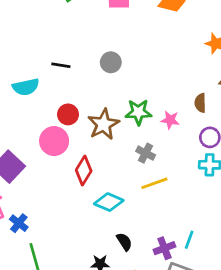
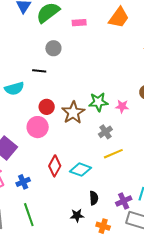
gray circle: (111, 62) -> (53, 48), moved
gray cross: (146, 153) -> (105, 132), turned 32
red diamond: (84, 171) -> (55, 166), moved
blue cross: (19, 223) -> (23, 182), moved, turned 32
black semicircle: (124, 242) -> (94, 198), turned 32

